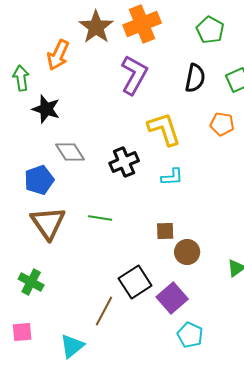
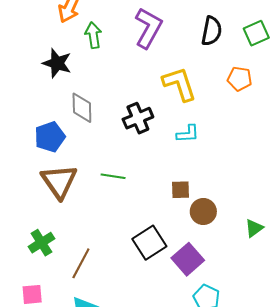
green arrow: (21, 78) -> (93, 35), moved
gray diamond: (70, 152) -> (82, 108), turned 32
green cross: (31, 282) -> (41, 243), turned 30
brown line: (104, 311) -> (81, 263), moved

